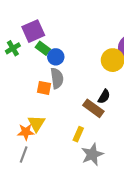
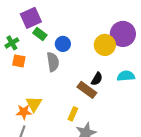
green cross: (13, 48) -> (12, 43), moved
blue circle: (56, 57) -> (63, 44), moved
orange square: (44, 88) -> (19, 61), moved

